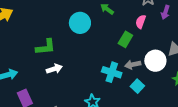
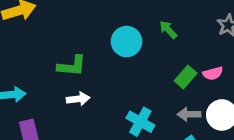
pink semicircle: (141, 22) -> (213, 73), moved, turned -136
cyan cross: (112, 72) -> (140, 122), moved

